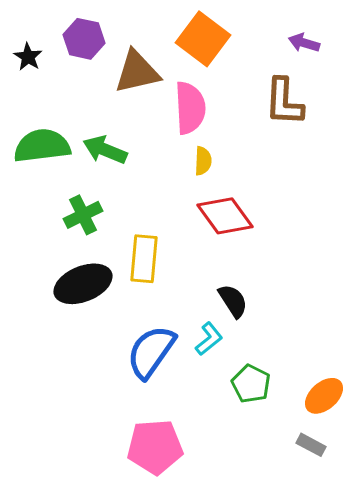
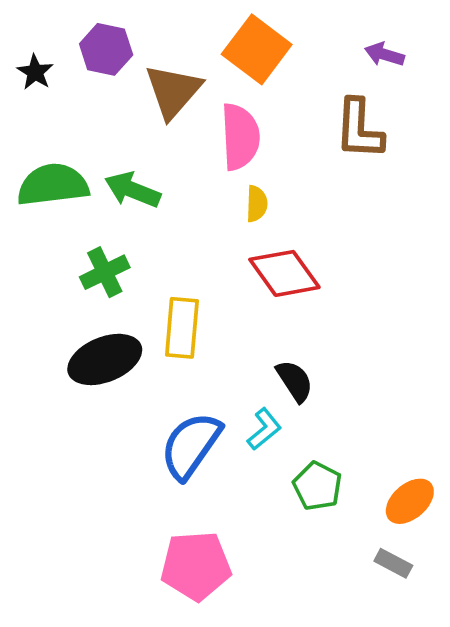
brown triangle: (137, 72) -> (173, 91), turned -36

